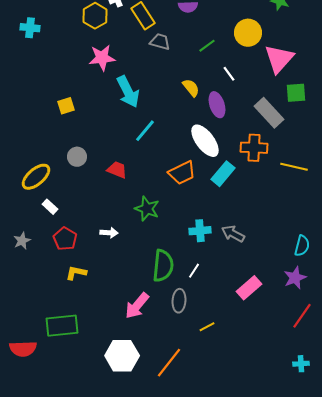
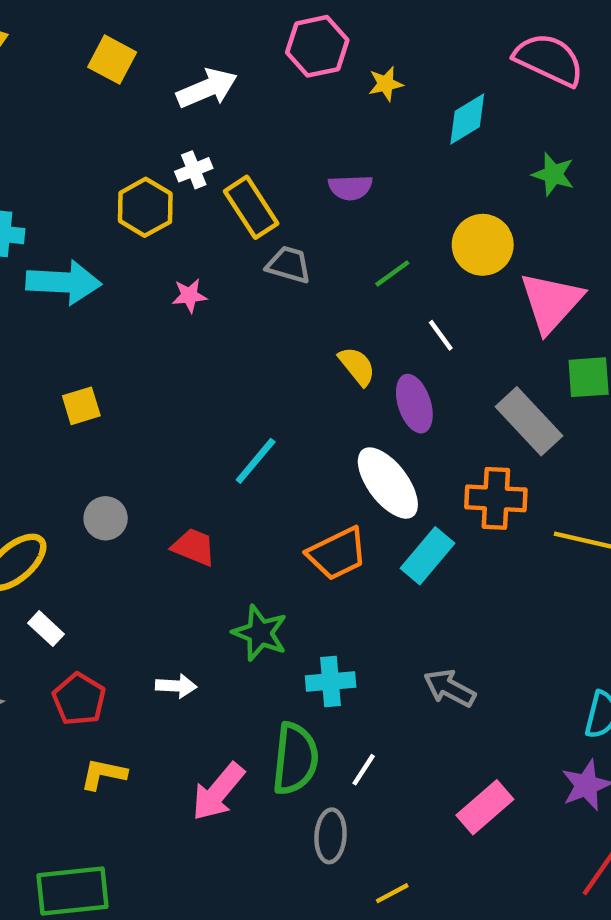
pink star: (102, 58) -> (189, 296), moved, size x0.6
cyan arrow: (128, 92) -> (64, 282), moved, turned -60
cyan cross: (200, 231) -> (331, 681), moved
pink arrow: (137, 306) -> (218, 792), moved

